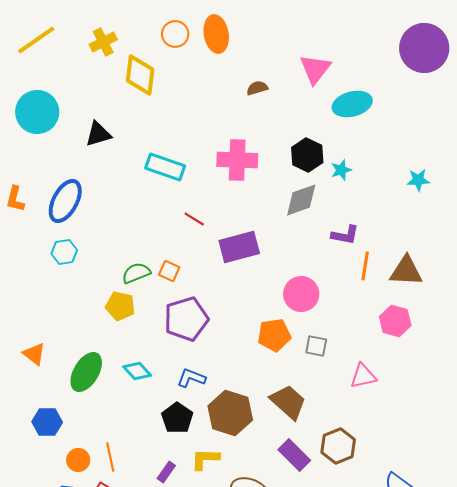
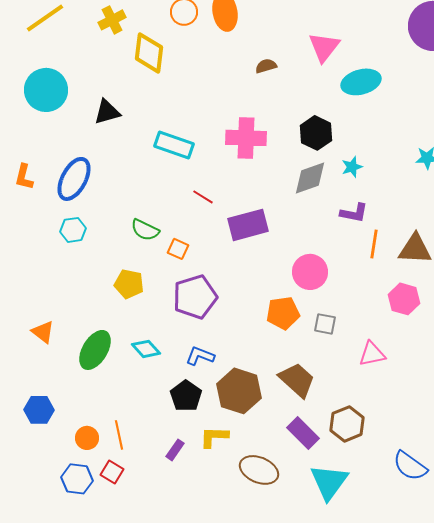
cyan star: (341, 170) -> (352, 167), moved
green semicircle: (136, 273) -> (145, 230), moved, turned -132
blue hexagon: (47, 422) -> (39, 410), moved

